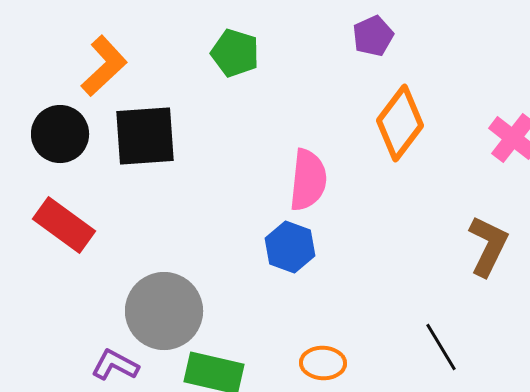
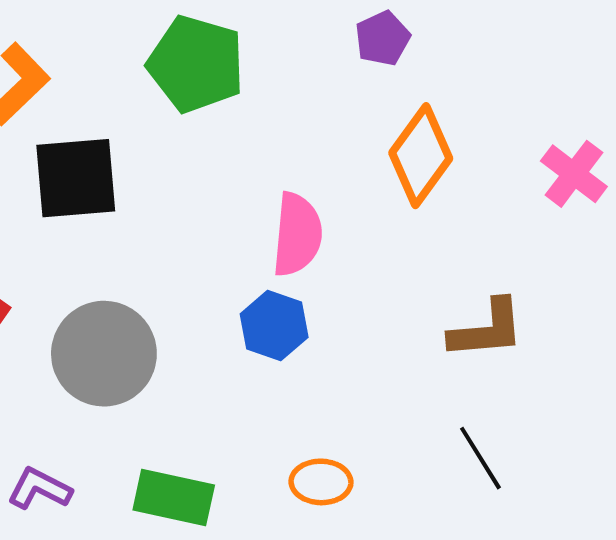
green pentagon: (235, 53) -> (196, 64), size x1.5
brown L-shape: (488, 246) -> (487, 329), moved, turned 60
gray circle: (164, 311) -> (104, 354), moved

